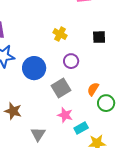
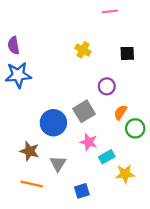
purple circle: (71, 61) -> (107, 86), moved
blue circle: (34, 68) -> (53, 123), moved
brown star: (13, 111) -> (30, 151), moved

